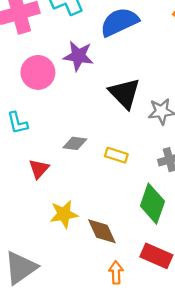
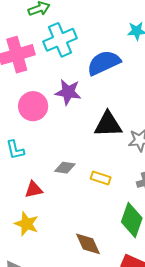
black triangle: (125, 93) -> (108, 124), turned -48
red triangle: (39, 169) -> (34, 190), turned 36
yellow star: (64, 214) -> (27, 224), moved, turned 30

